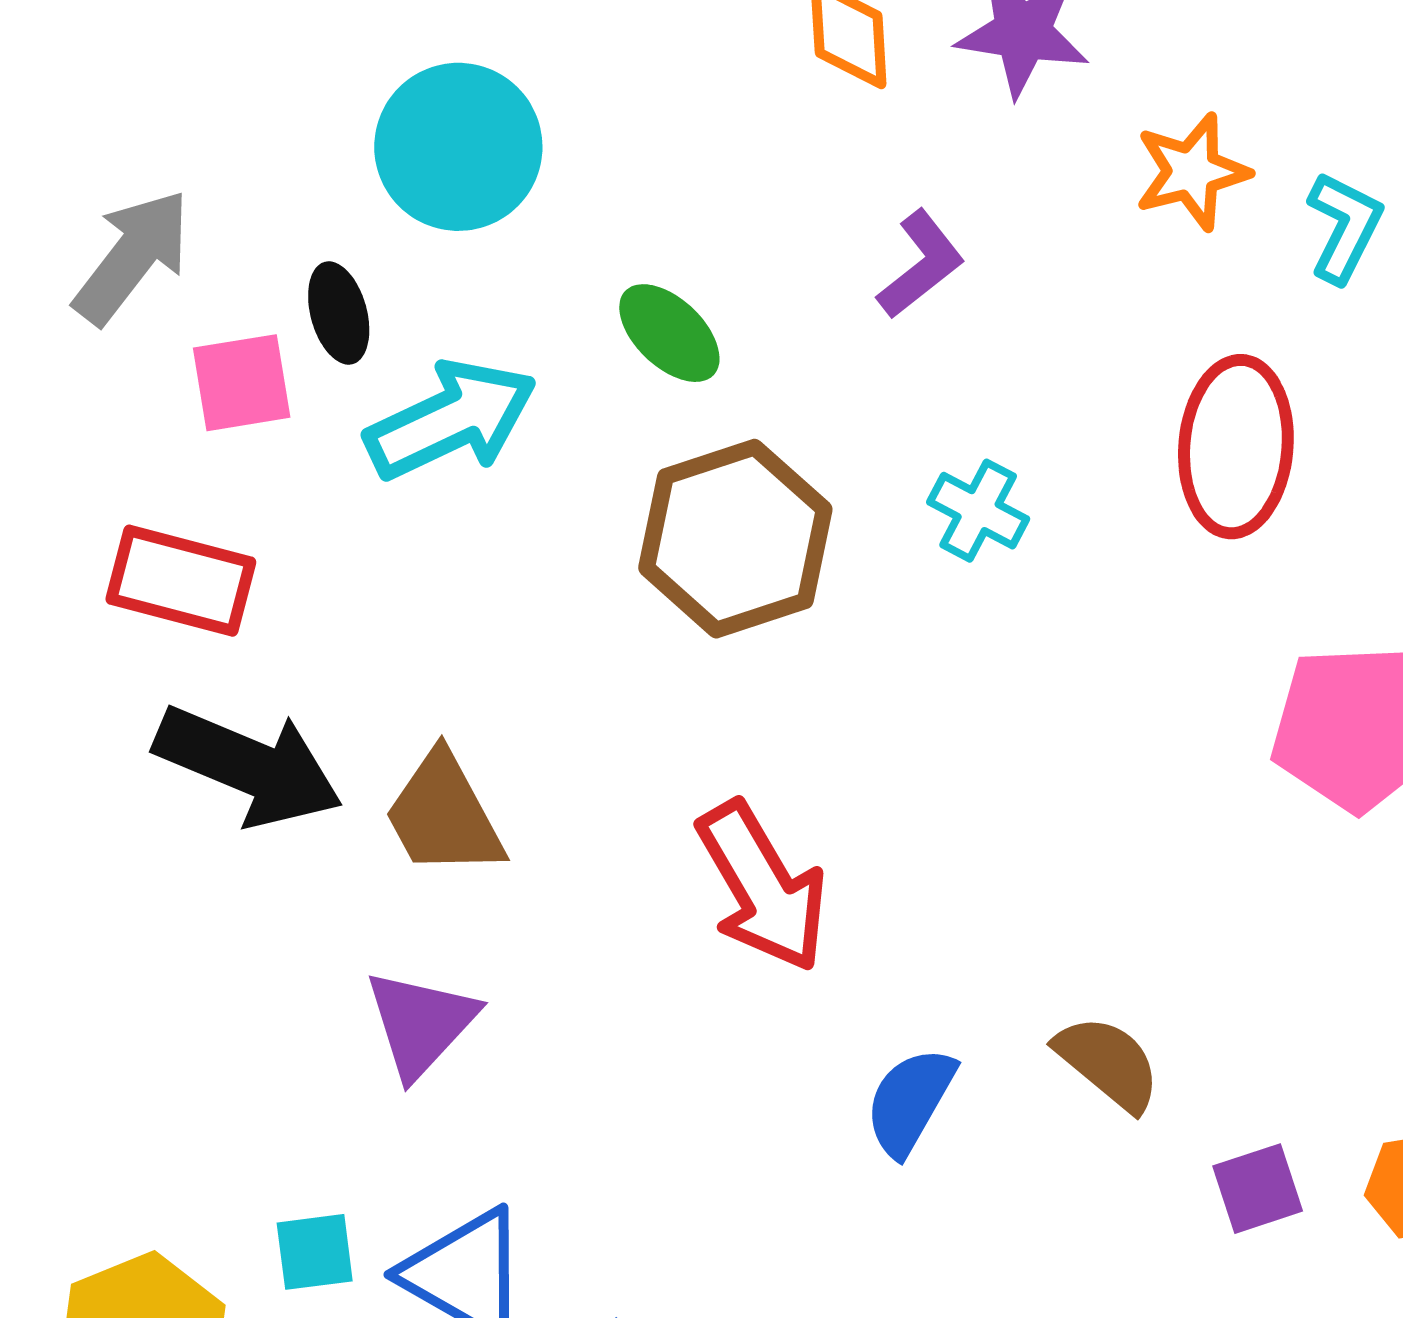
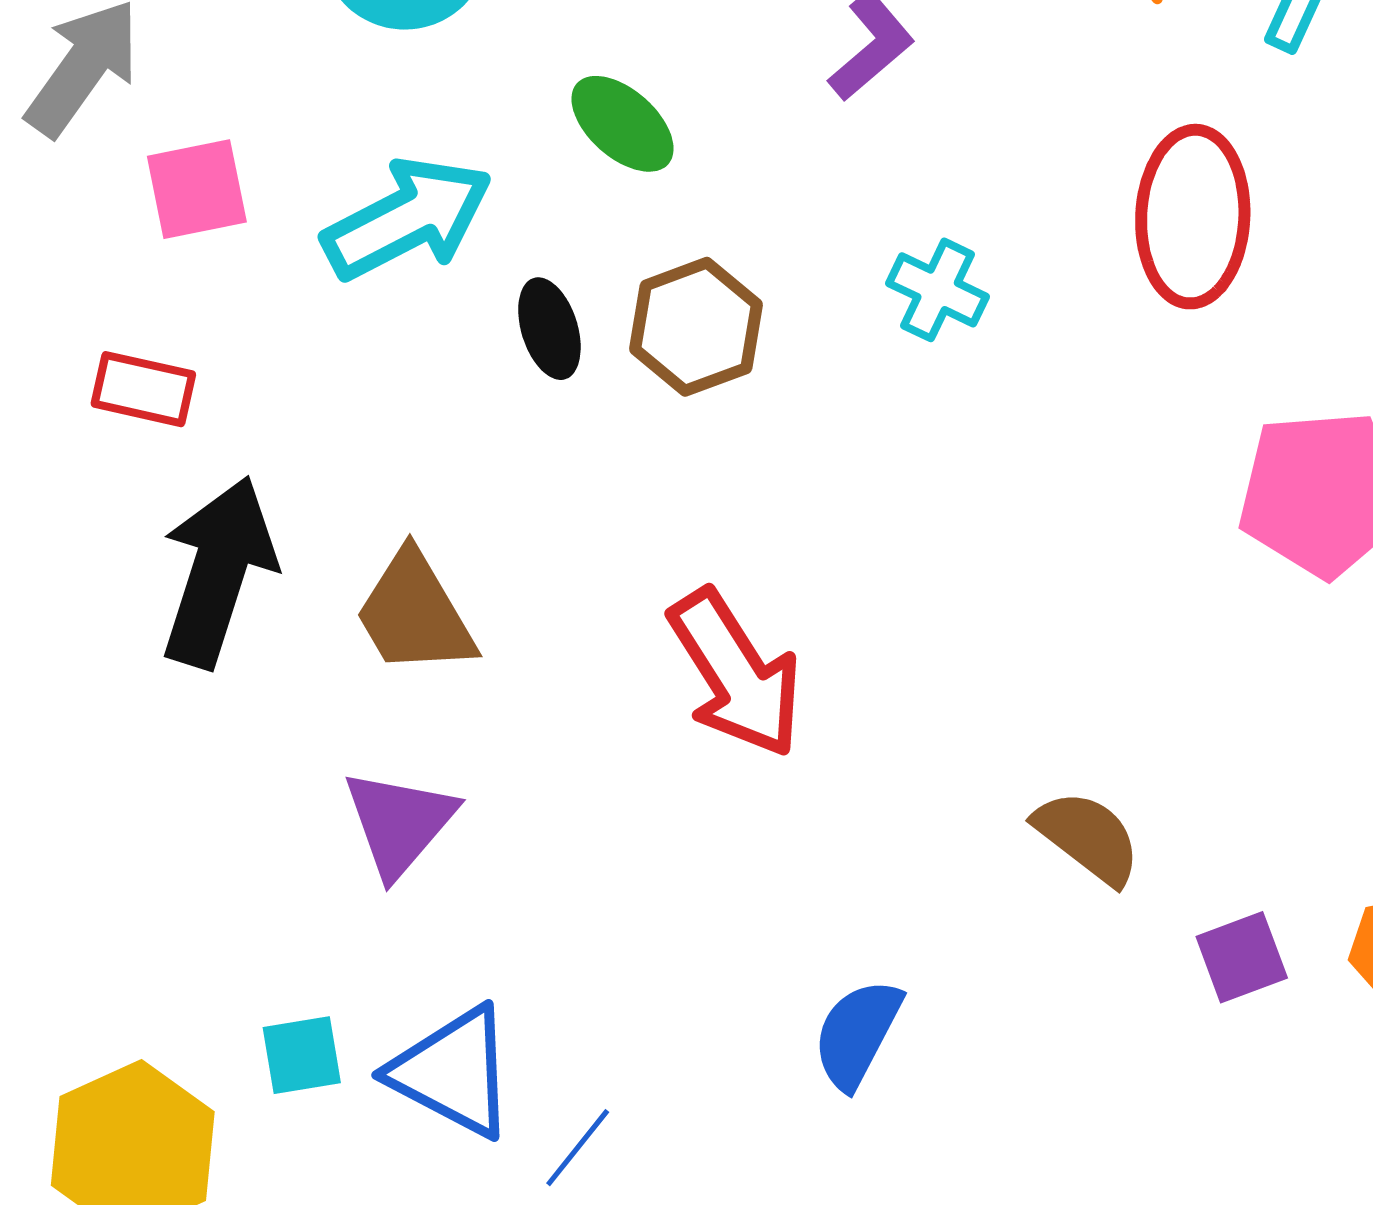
black ellipse: (339, 313) -> (549, 329), moved
brown hexagon: (735, 539) -> (696, 327), size x0.7
red rectangle: (181, 581) -> (143, 389), size x0.7
black arrow: (249, 766) -> (218, 572), turned -93
blue semicircle: (910, 1101) -> (857, 1034), moved

